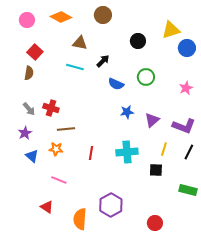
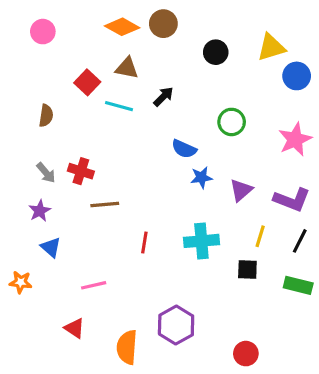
orange diamond: (61, 17) -> (122, 27), moved
black circle: (138, 41) -> (216, 52), moved
red square: (35, 52) -> (87, 82), moved
blue semicircle: (116, 84) -> (184, 149), moved
pink star: (186, 88) -> (295, 139), size x1.5
orange star: (56, 149) -> (21, 282), moved
pink line: (59, 180) -> (94, 285), turned -35
green rectangle: (188, 190) -> (298, 285), moved

